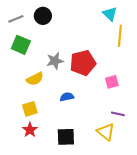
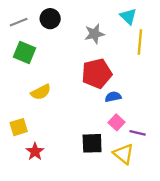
gray star: (55, 61) -> (94, 34), moved
pink square: (112, 82) -> (117, 122), moved, turned -32
blue semicircle: (67, 97) -> (113, 97), moved
yellow square: (30, 109) -> (19, 127), moved
black square: (66, 137) -> (92, 143), moved

